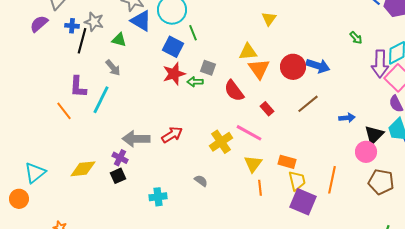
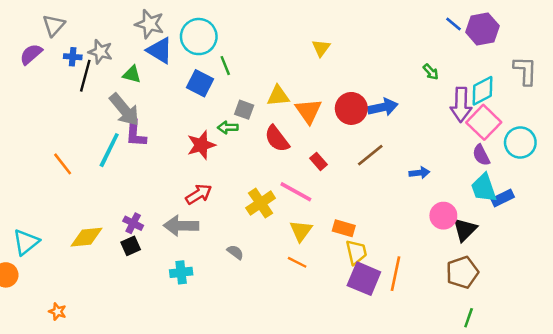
yellow triangle: (248, 52) -> (278, 96), moved
blue arrow: (318, 66) -> (383, 107), turned -30
gray arrow: (113, 68) -> (124, 110), size x1.6
red star: (174, 74) -> (201, 145), moved
purple L-shape: (78, 87) -> (136, 134), moved
black triangle: (374, 135) -> (465, 230), moved
gray arrow: (136, 139) -> (181, 226), moved
orange line: (332, 180) -> (395, 274), moved
brown pentagon: (381, 182) -> (462, 272), moved, turned -30
orange line: (260, 188) -> (297, 262), moved, turned -56

